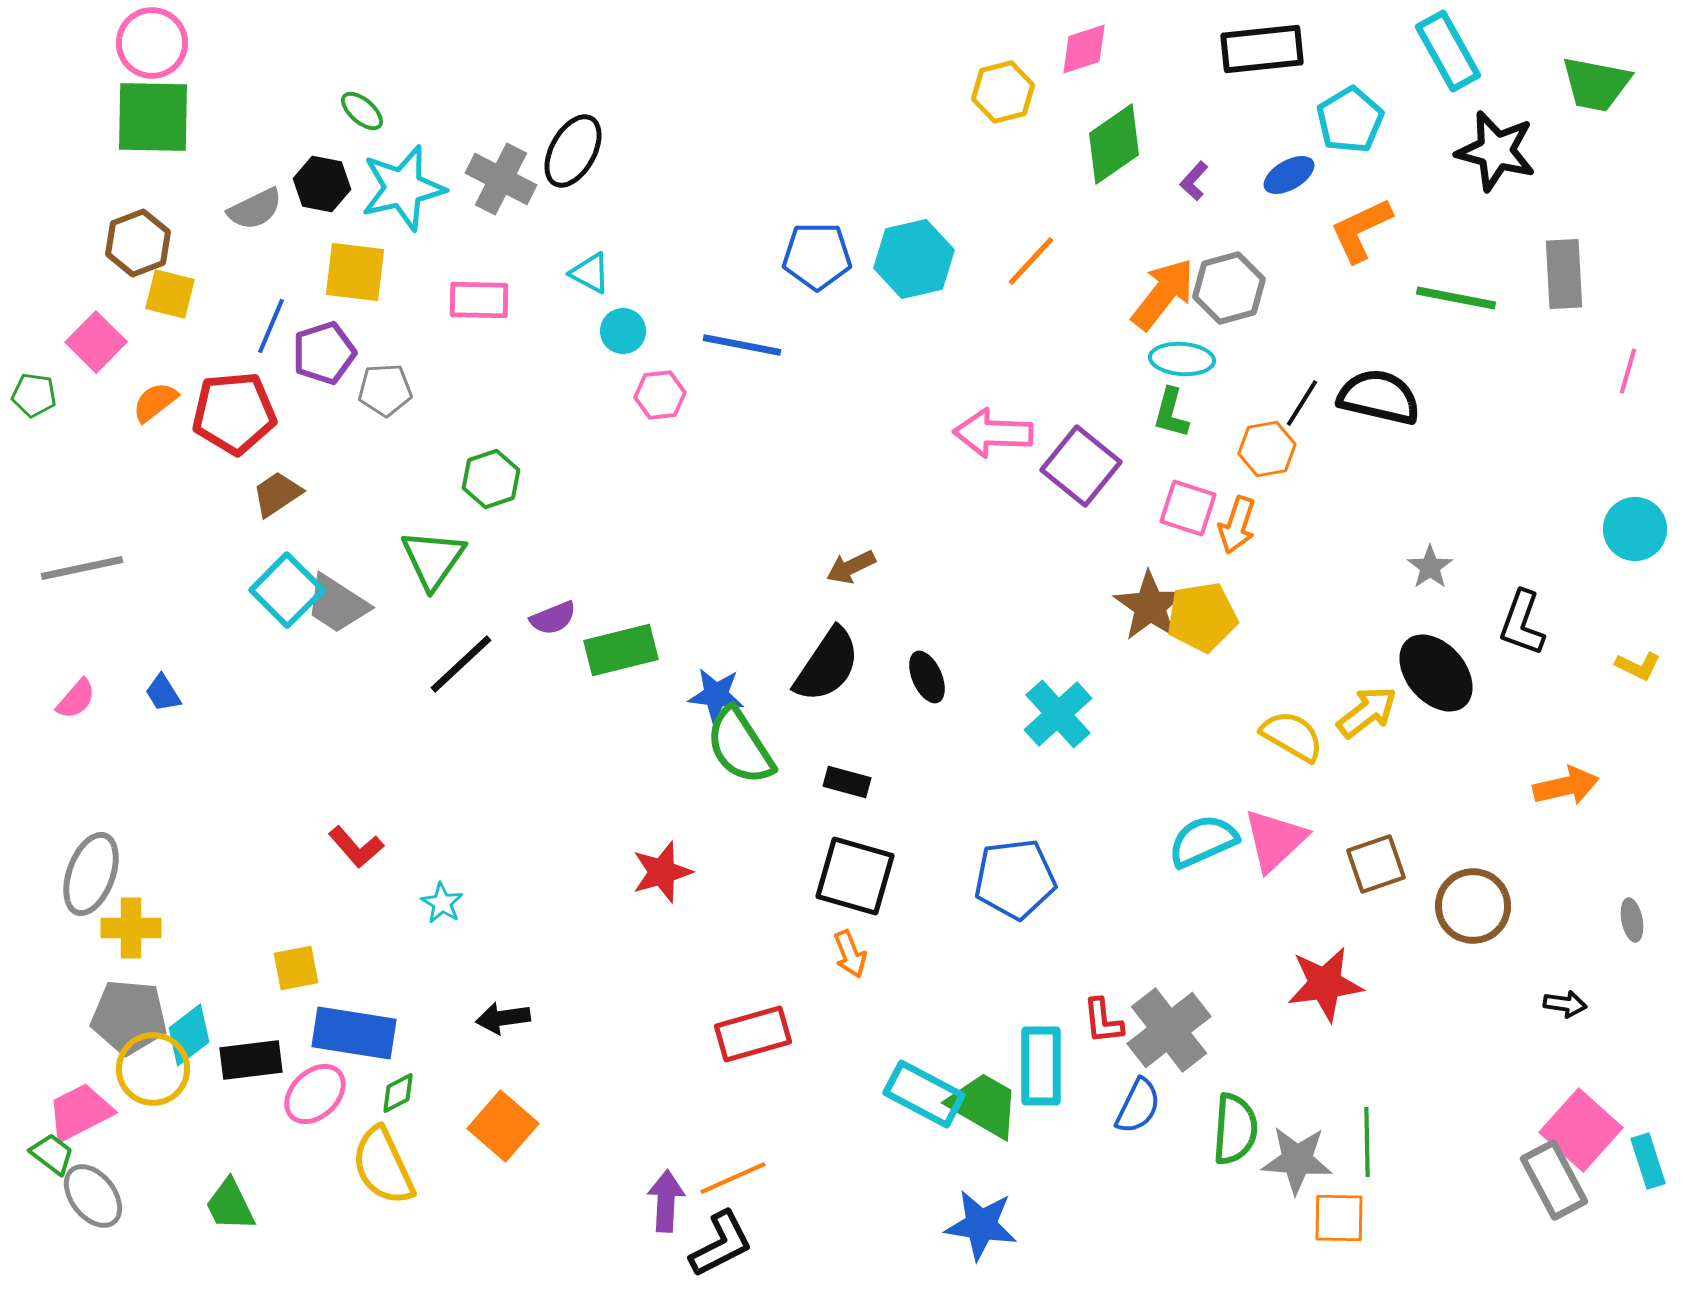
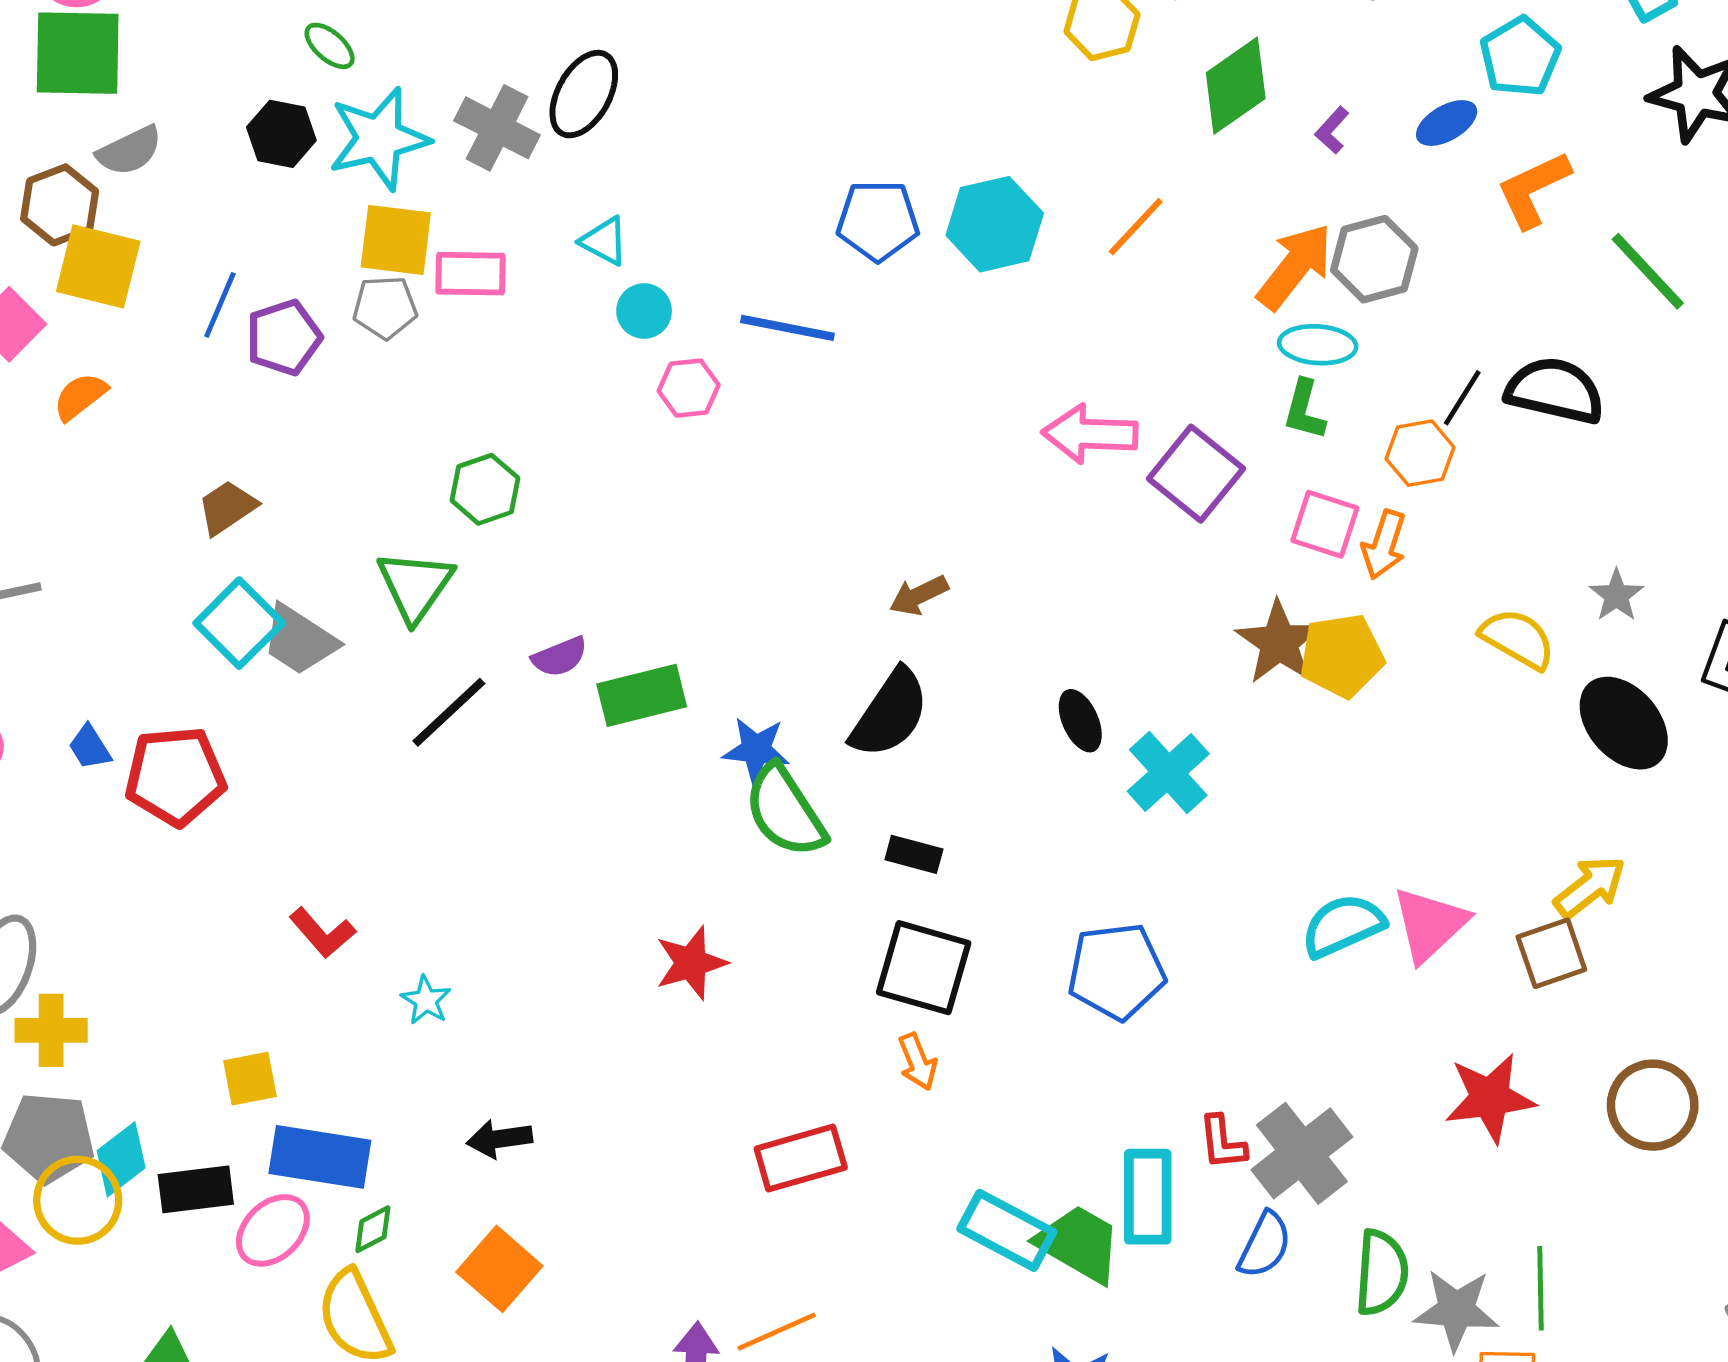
gray semicircle: (255, 209) -> (130, 151), moved
yellow square: (355, 272) -> (396, 240), moved
yellow square: (170, 294) -> (98, 266), size x1.4
green line: (1456, 298) -> (1648, 271), turned 36
gray pentagon: (385, 390) -> (385, 307), moved
red pentagon: (234, 413) -> (175, 776), moved
black ellipse: (927, 677) -> (1080, 721), moved
yellow arrow: (1367, 712) -> (1590, 887), moved
yellow semicircle: (1292, 736) -> (1518, 639), moved
brown circle: (1473, 906) -> (1653, 1105), moved

